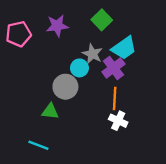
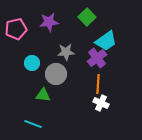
gray star: (92, 54) -> (66, 52), moved, turned -30
cyan circle: (79, 68) -> (32, 63), moved

